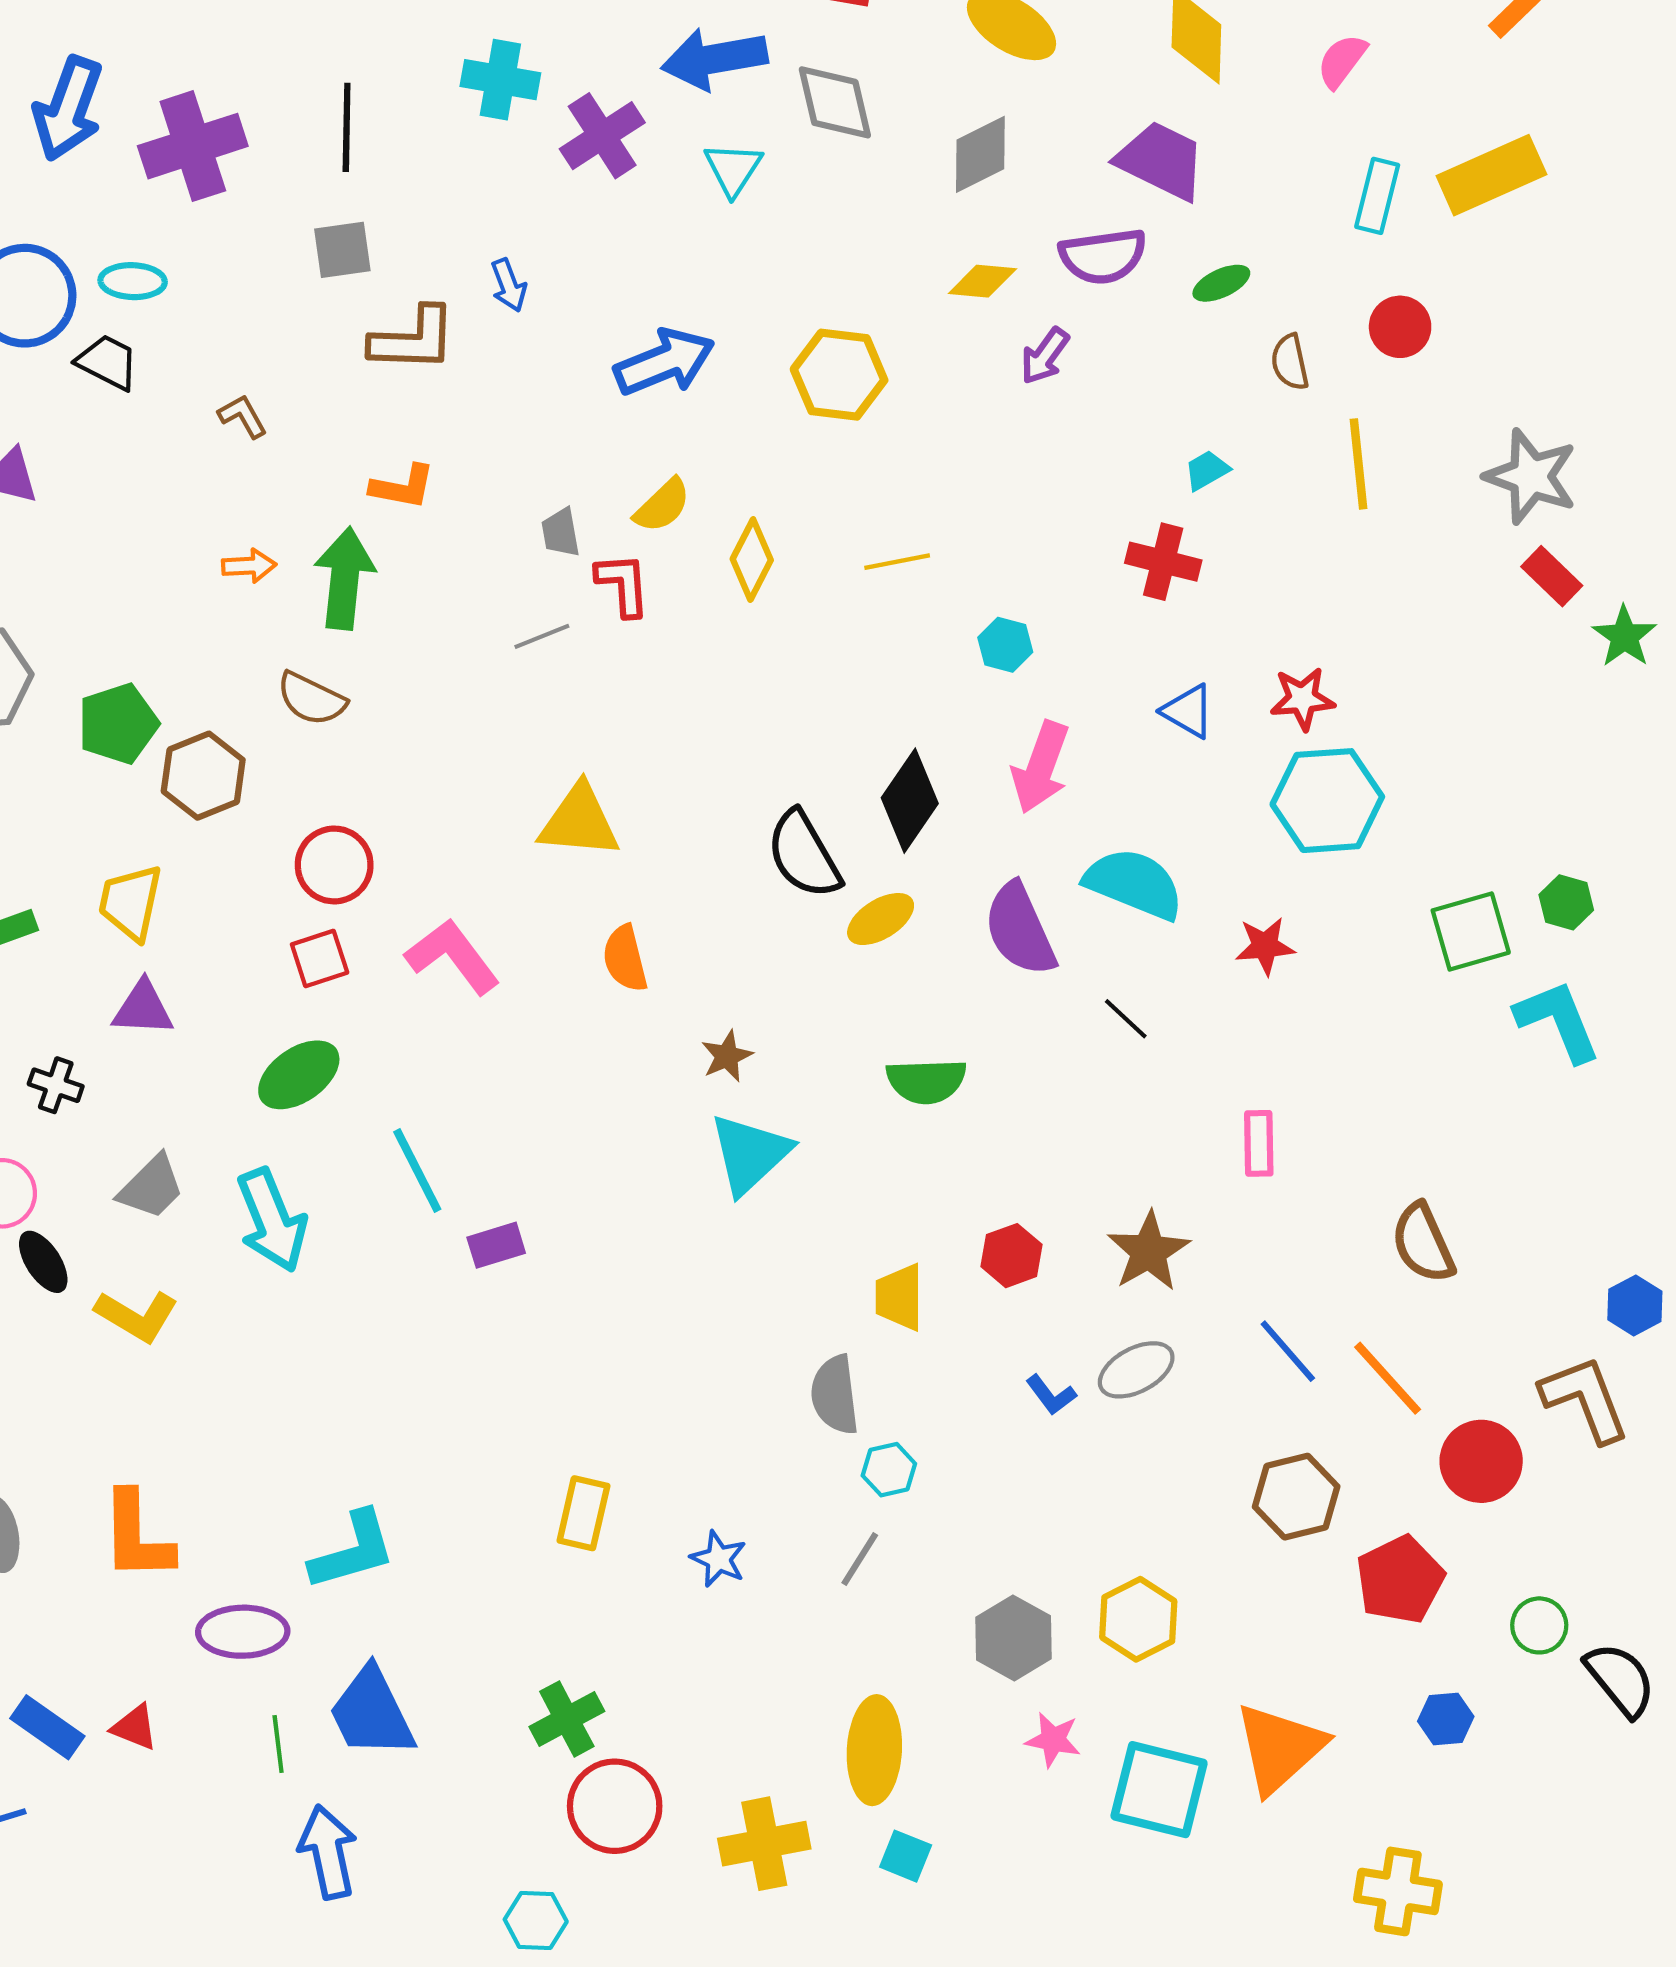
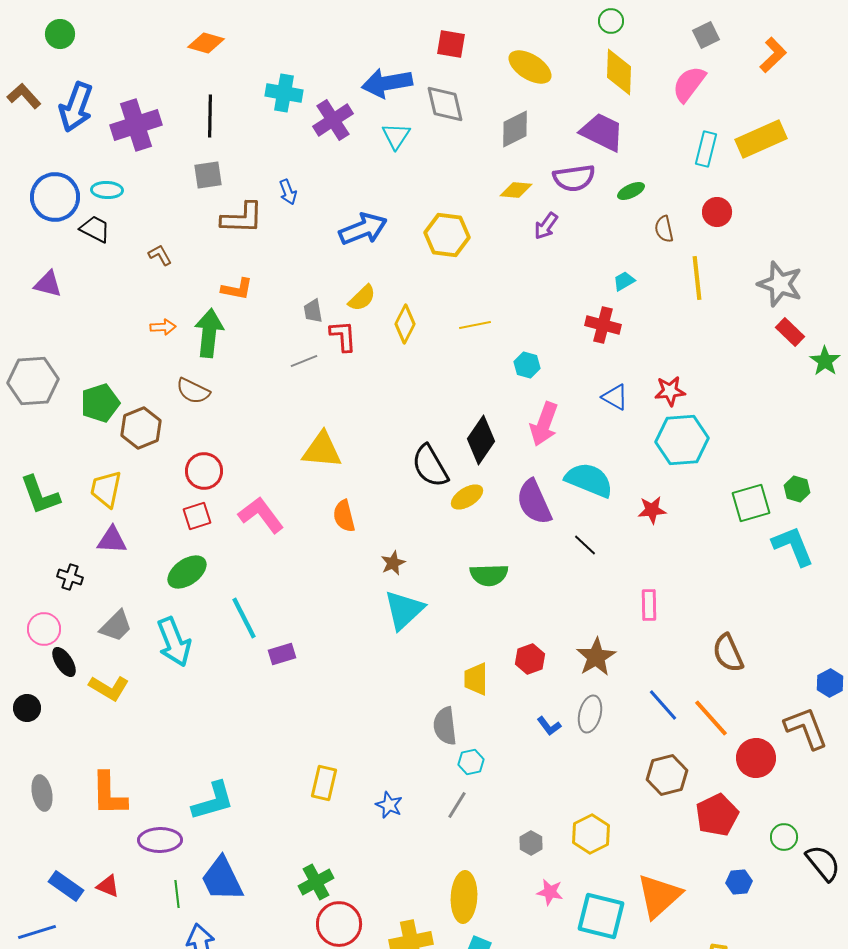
pink semicircle: (1342, 61) -> (689, 84), size x1.4
gray ellipse: (1136, 1370) -> (590, 714), turned -48
gray hexagon: (1014, 1638) -> (531, 843), size x0.6

